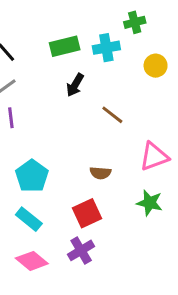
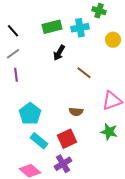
green cross: (135, 22) -> (99, 11), turned 32
cyan rectangle: (29, 219) -> (39, 141), moved

